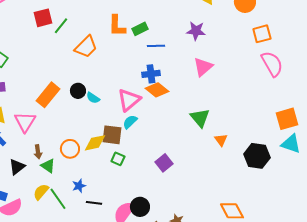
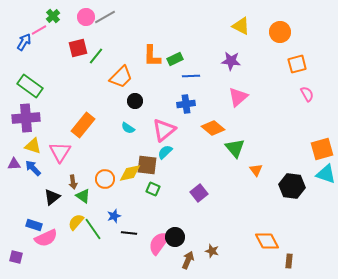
pink semicircle: (272, 64) -> (307, 94), size x0.6
orange diamond: (157, 90) -> (213, 128), moved
black circle: (78, 91) -> (135, 101), moved

